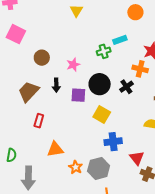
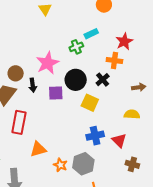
brown circle: (42, 58) -> (16, 73), moved
pink star: (73, 65) -> (47, 63), size x1.6
yellow square: (102, 114) -> (90, 103), moved
red rectangle: (39, 121) -> (19, 122), size x1.6
red triangle: (137, 158) -> (119, 140), moved

